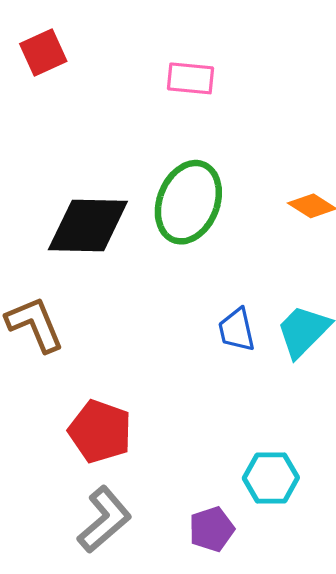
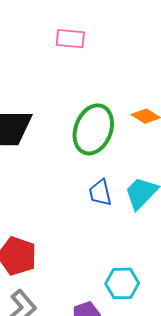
green ellipse: (188, 202) -> (93, 129), moved

